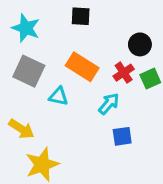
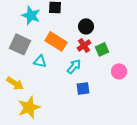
cyan star: (26, 28) -> (31, 15), moved
black circle: (140, 44) -> (86, 26), moved

